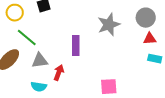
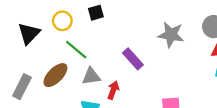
gray star: (109, 25) -> (171, 35), turned 30
purple rectangle: (76, 46) -> (133, 59), turned -42

